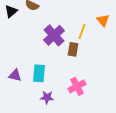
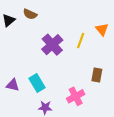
brown rectangle: (73, 49) -> (97, 75), moved
cyan rectangle: (39, 73) -> (37, 83), turned -36

